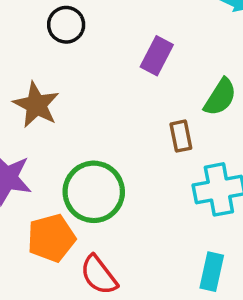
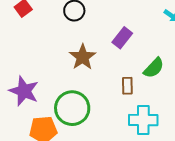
brown star: (36, 105) -> (83, 57), moved

